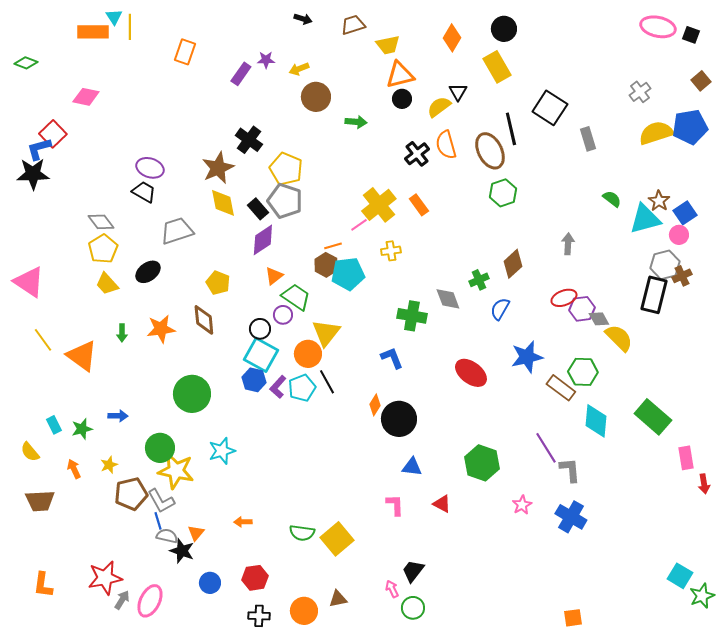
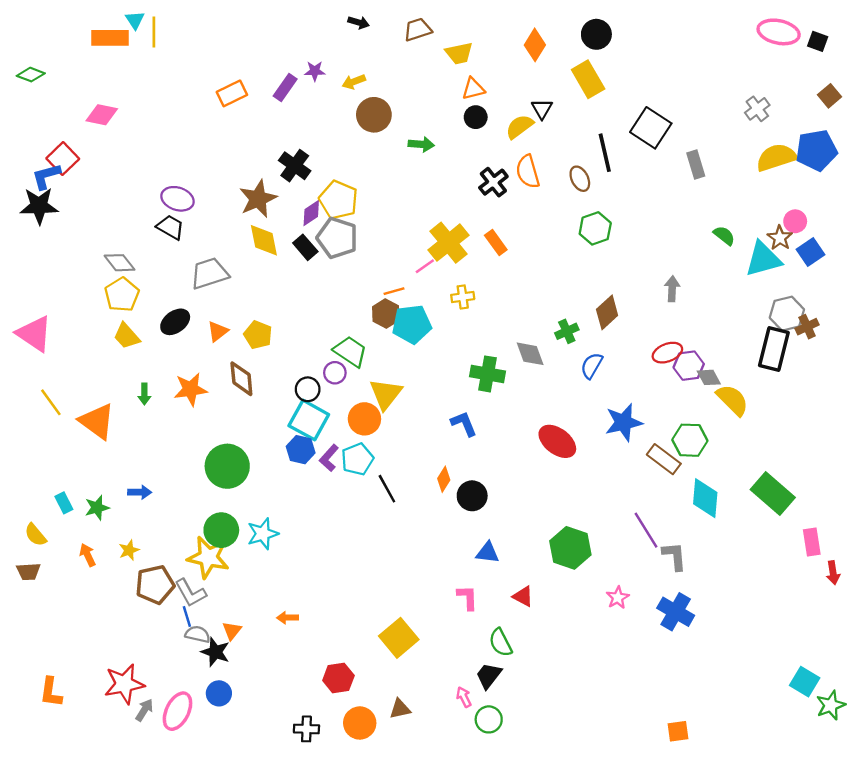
orange rectangle: (185, 52) -> (232, 93), moved, turned 45
orange triangle: (400, 75) -> (473, 89), size x0.7
brown ellipse: (490, 151) -> (580, 179), size x0.6
pink circle: (679, 235) -> (795, 221), moved
purple diamond: (263, 240) -> (311, 213), moved, size x0.7
orange triangle: (274, 276) -> (218, 331), moved
black line: (327, 382) -> (387, 489), moved
black circle: (399, 419) -> (472, 496), size x0.7
green circle: (160, 448) -> (221, 530), moved
brown trapezoid: (40, 501) -> (28, 572), moved, size x0.7
green semicircle: (302, 533) -> (501, 643), moved, turned 55
red hexagon: (255, 578) -> (338, 678), moved
blue circle: (210, 583) -> (219, 693), moved

